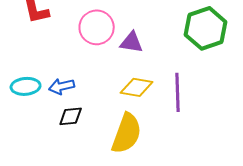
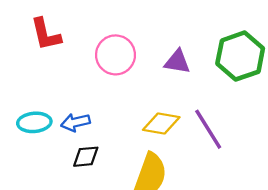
purple triangle: (132, 42) -> (177, 62), moved
purple line: (178, 92) -> (208, 129), turned -30

